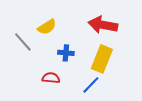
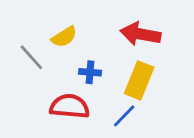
red semicircle: (51, 78) -> (70, 106), size x1.6

